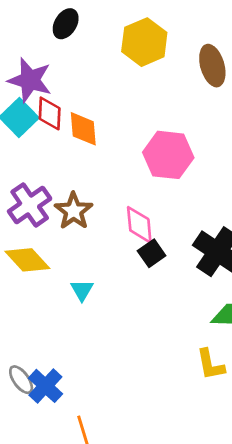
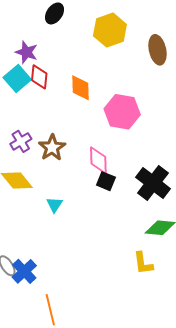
purple star: (30, 80) -> (27, 52), size x0.7
orange diamond: (83, 129) -> (80, 88), moved
purple cross: (30, 205) -> (21, 141), size x0.7
black square: (152, 253) -> (106, 181), turned -36

